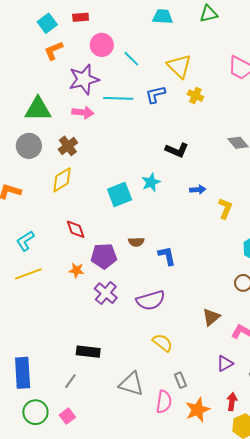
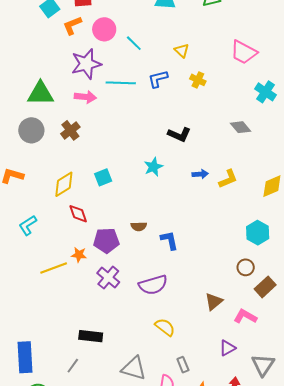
orange L-shape: (54, 51) -> (72, 25), moved
yellow triangle: (179, 66) -> (182, 51), size x0.6
yellow diamond: (62, 180) -> (64, 184), moved
cyan square: (120, 194) -> (103, 177), moved, size x0.7
yellow L-shape: (225, 208) -> (228, 179), moved, turned 45
yellow line: (28, 274) -> (54, 268), moved

